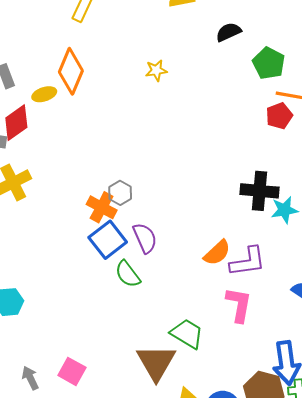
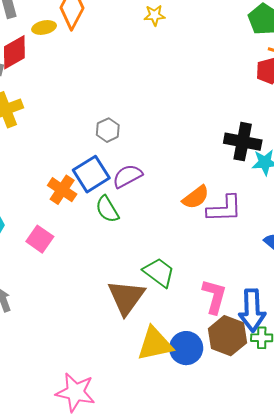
orange cross: (102, 207) -> (62, 190), moved
purple semicircle: (145, 238) -> (127, 176), turned -100
pink L-shape: (239, 305) -> (214, 296), moved
pink square: (72, 371) -> (40, 239), moved

